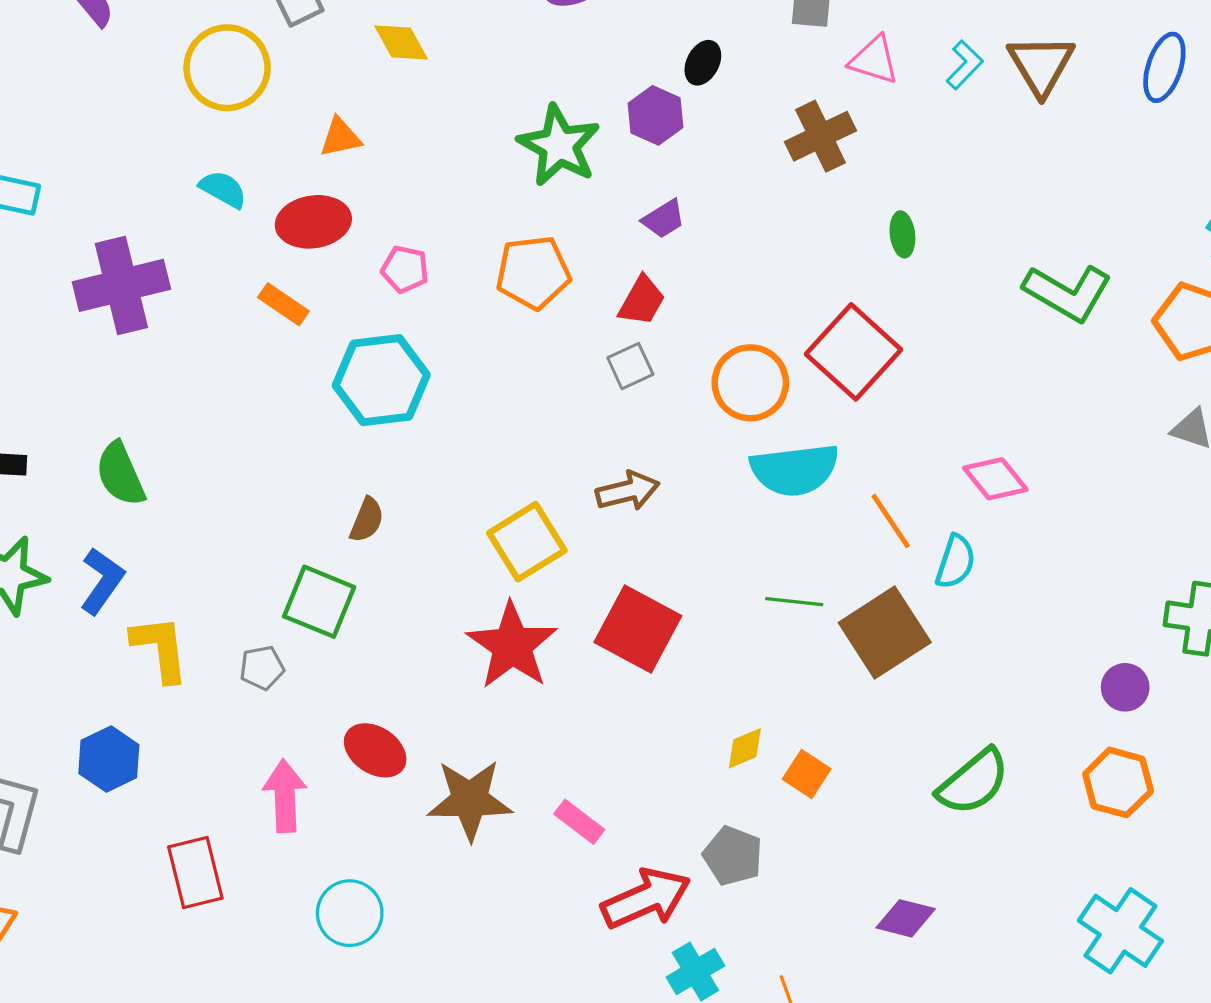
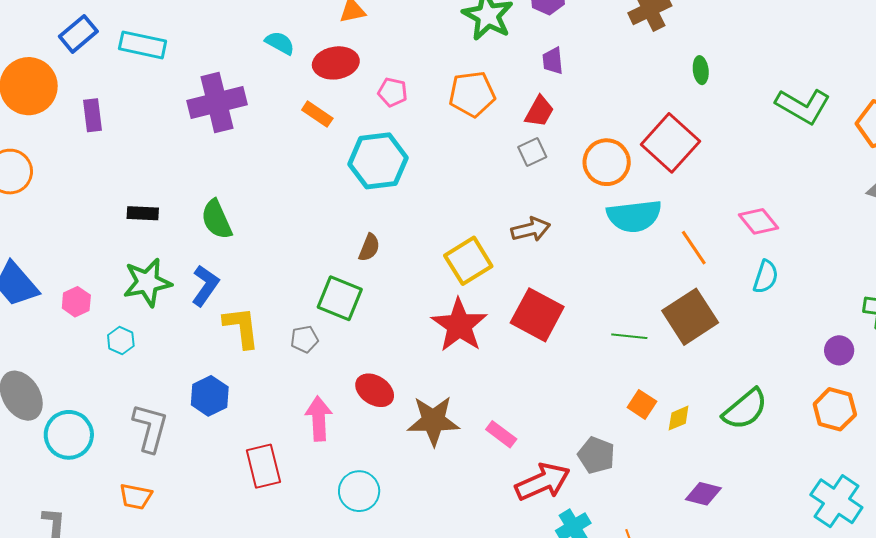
purple trapezoid: (664, 219) -> (553, 61), turned 116
cyan semicircle: (956, 562) -> (766, 277), moved
green line: (794, 602) -> (629, 336), moved
yellow diamond: (745, 748) -> (679, 418), moved

